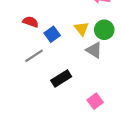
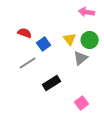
gray triangle: (94, 50) -> (81, 58), turned 49

